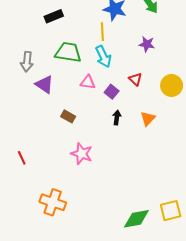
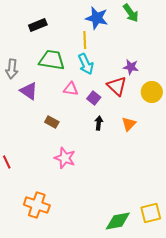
purple star: (147, 44) -> (131, 67), moved
red triangle: (135, 79) -> (117, 86), size x1.5

